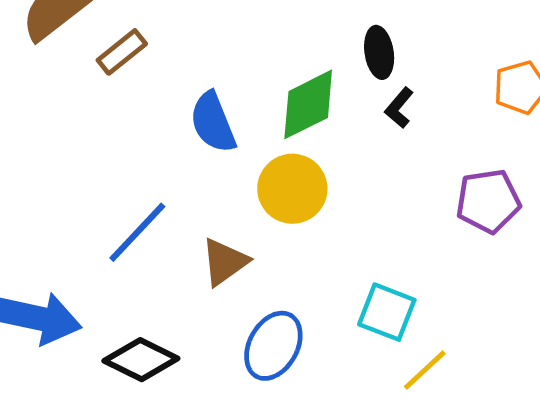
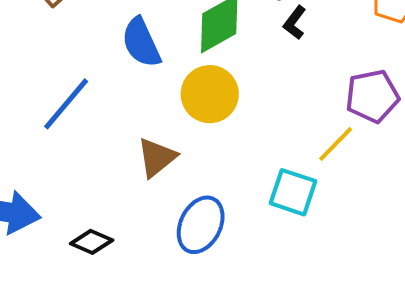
blue line: (137, 232) -> (66, 104), moved
black diamond: (141, 360) -> (92, 242), size x0.7
yellow line: (425, 370) -> (336, 144), moved

